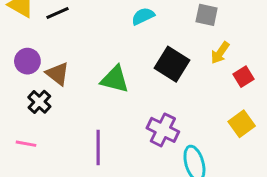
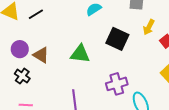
black cross: (39, 102) -> (22, 76), moved
purple cross: (163, 130) -> (117, 84), turned -35

